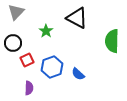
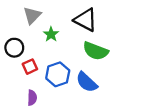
gray triangle: (16, 12) -> (32, 15), moved
green semicircle: (112, 41) -> (96, 51), moved, turned -70
blue semicircle: (78, 74) -> (87, 82), size x1.5

